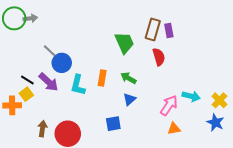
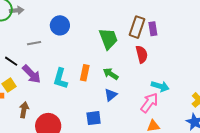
gray line: (50, 51) -> (34, 43), turned -56
blue circle: (62, 63) -> (60, 25), moved
black line: (27, 80) -> (11, 61), moved
cyan arrow: (191, 96) -> (160, 86), moved
brown arrow: (42, 129) -> (24, 110), moved

